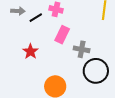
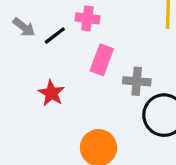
gray arrow: (18, 11) -> (24, 27), turned 40

